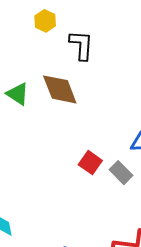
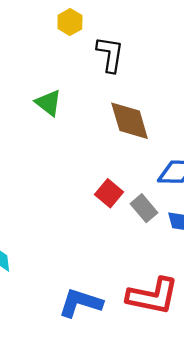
brown diamond: (60, 89) -> (130, 121), moved
green triangle: (18, 94) -> (48, 103), moved

